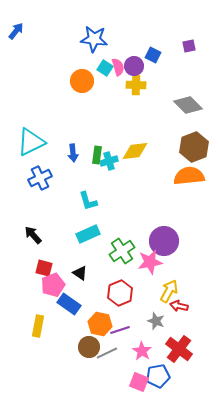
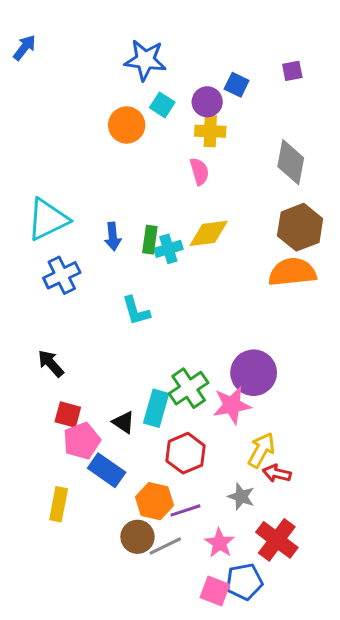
pink semicircle: (118, 67) -> (199, 171), moved
gray diamond: (188, 105) -> (291, 162), turned 56
cyan rectangle: (88, 234) -> (156, 408), moved, turned -50

